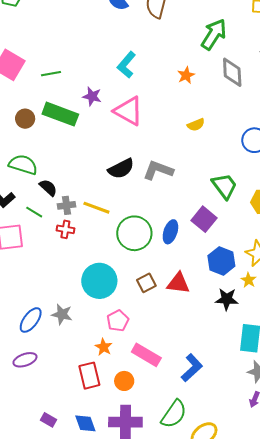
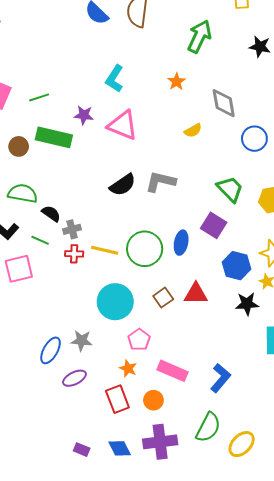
gray diamond: (232, 72) -> (224, 103), moved
yellow line: (96, 208) -> (105, 250), moved
purple ellipse: (25, 360) -> (74, 378), moved

